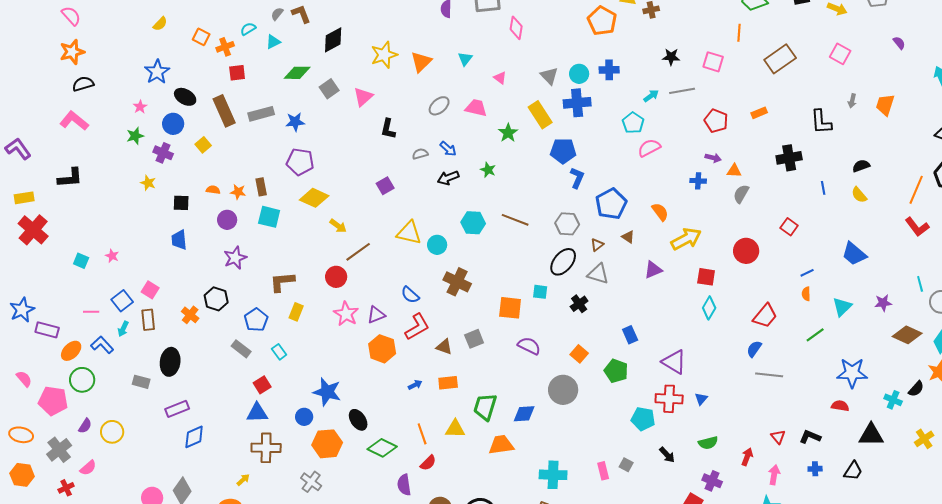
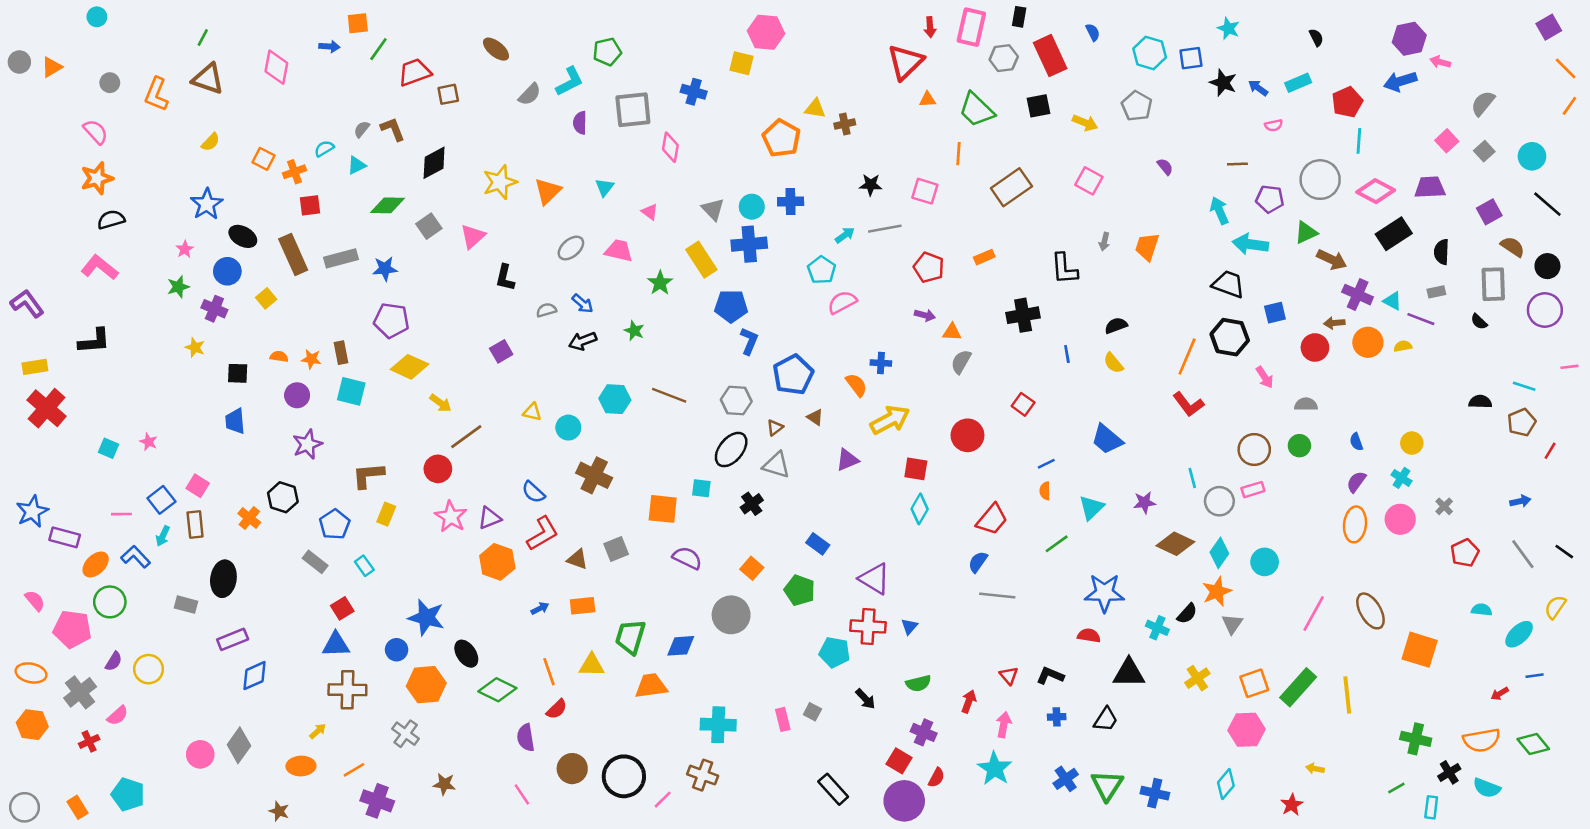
blue cross: (698, 181) -> (881, 363), moved
yellow triangle: (409, 233) -> (532, 412), size x0.6
blue rectangle: (630, 335) -> (818, 544), turned -30

